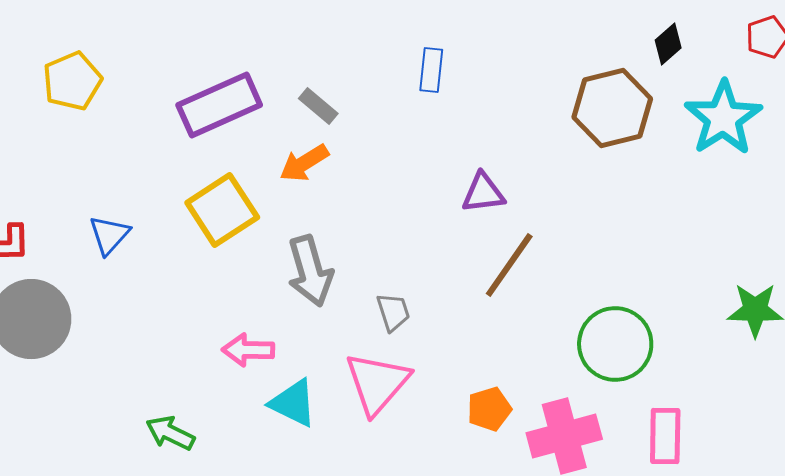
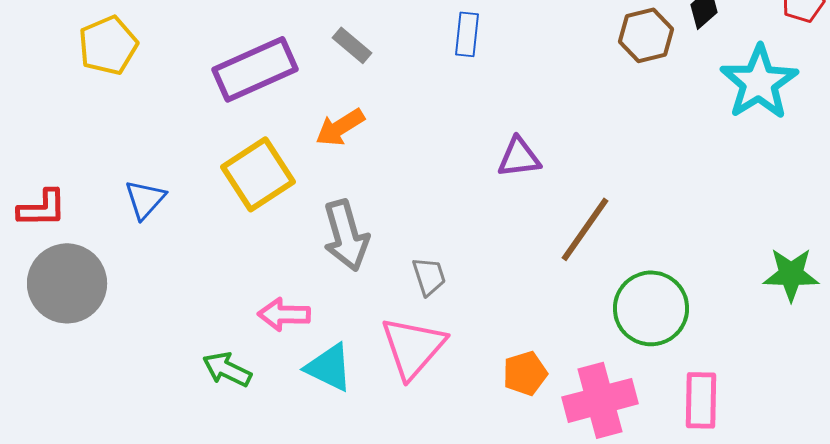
gray rectangle: (318, 106) -> (352, 45), moved
brown hexagon: (612, 108) -> (646, 35), moved, size x0.7
brown line: (509, 265) -> (585, 229), moved
green arrow: (170, 433) -> (227, 369), moved

